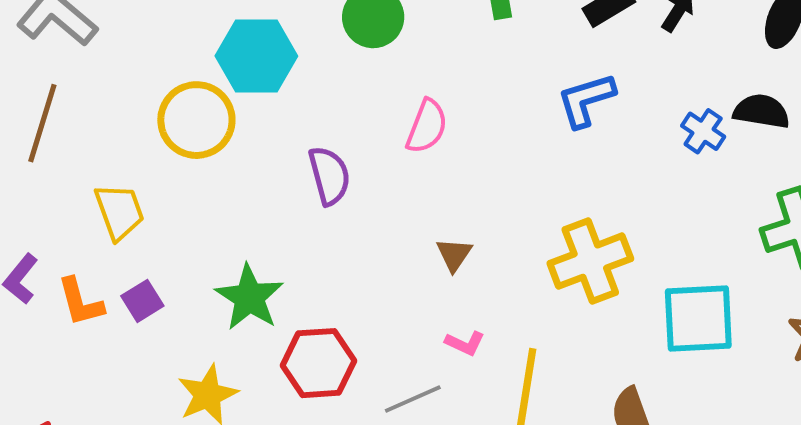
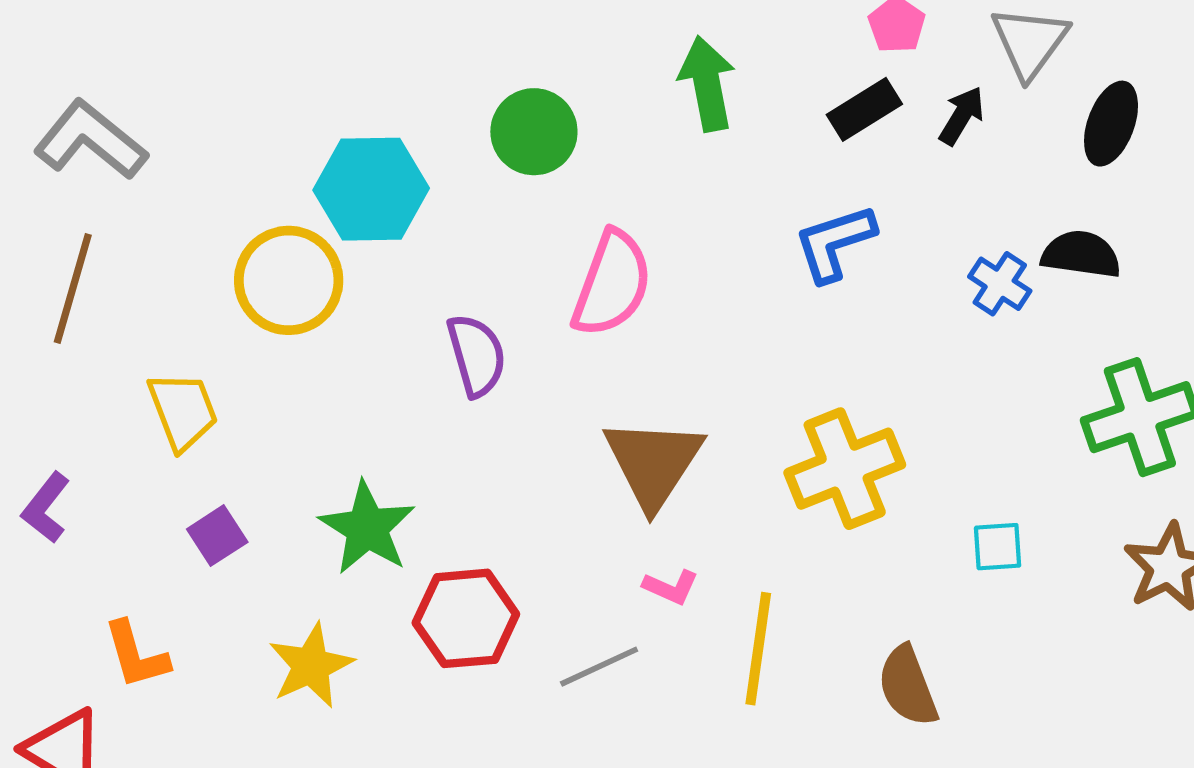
pink semicircle: (427, 126) -> (612, 284), size x1.4
brown triangle: (454, 255) -> (653, 463), size x2.0
orange L-shape: (80, 302) -> (136, 655), moved
cyan square: (698, 318) -> (998, 547), size x0.5

